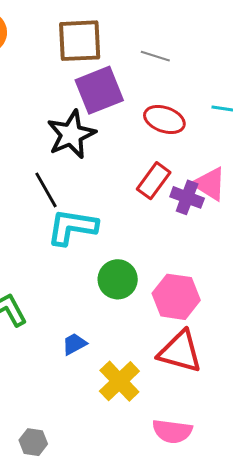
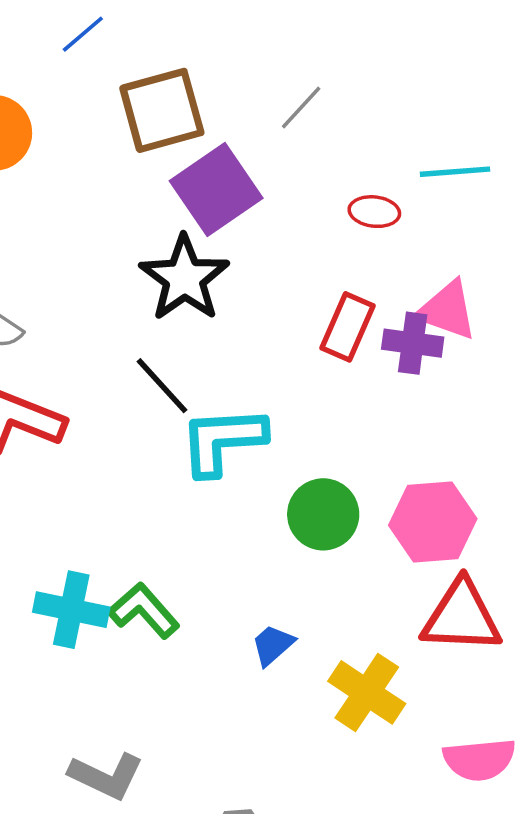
gray line: (155, 56) -> (301, 107), turned -52
red ellipse: (164, 120) -> (374, 212), moved, size x0.7

